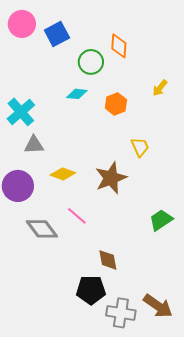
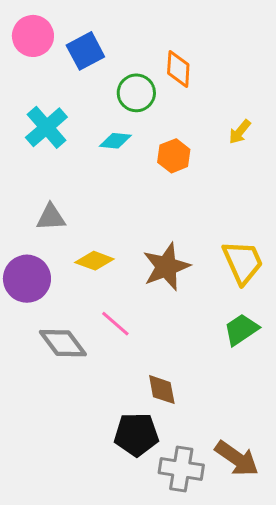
cyan cross: (21, 112) -> (46, 127), moved
yellow trapezoid: (140, 147) -> (243, 262), moved, size x1.5

